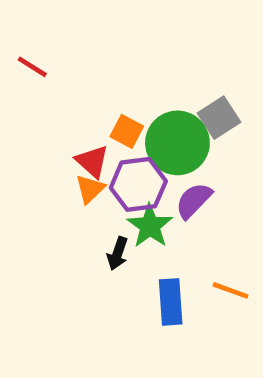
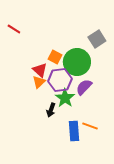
gray square: (219, 118) -> (97, 39), moved
orange line: (230, 290) -> (90, 126), moved

